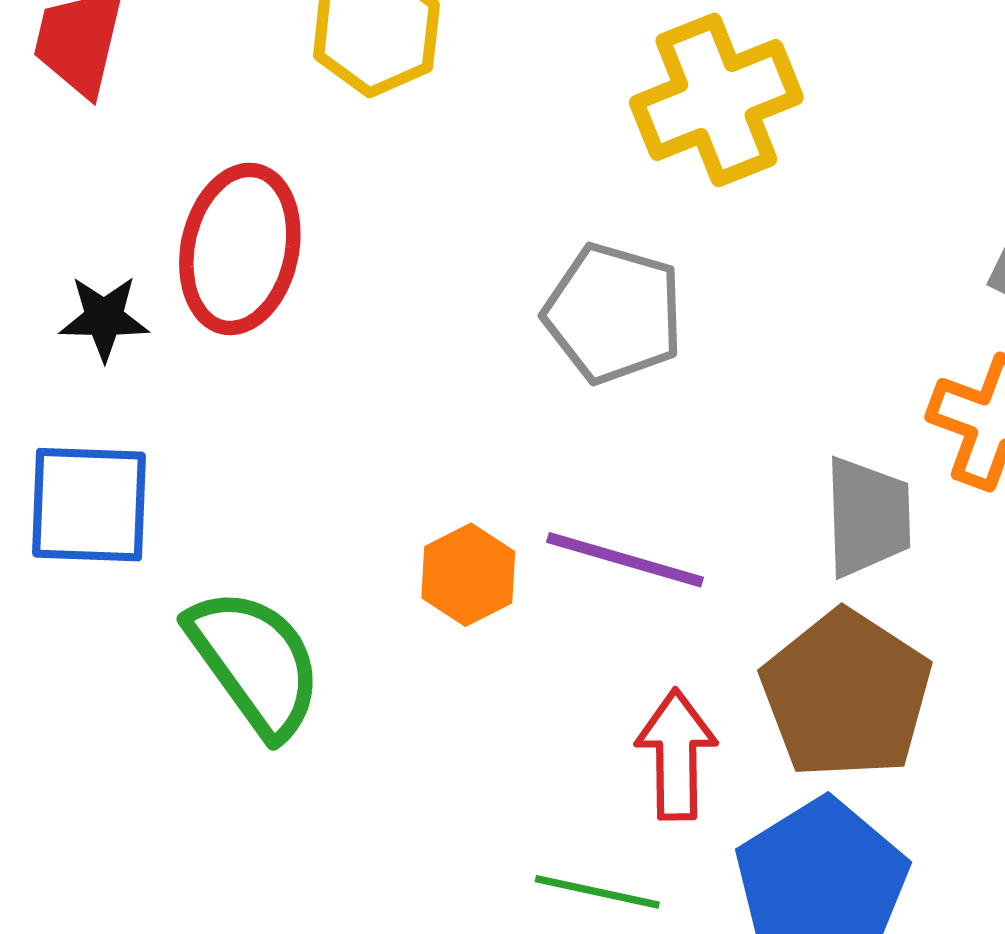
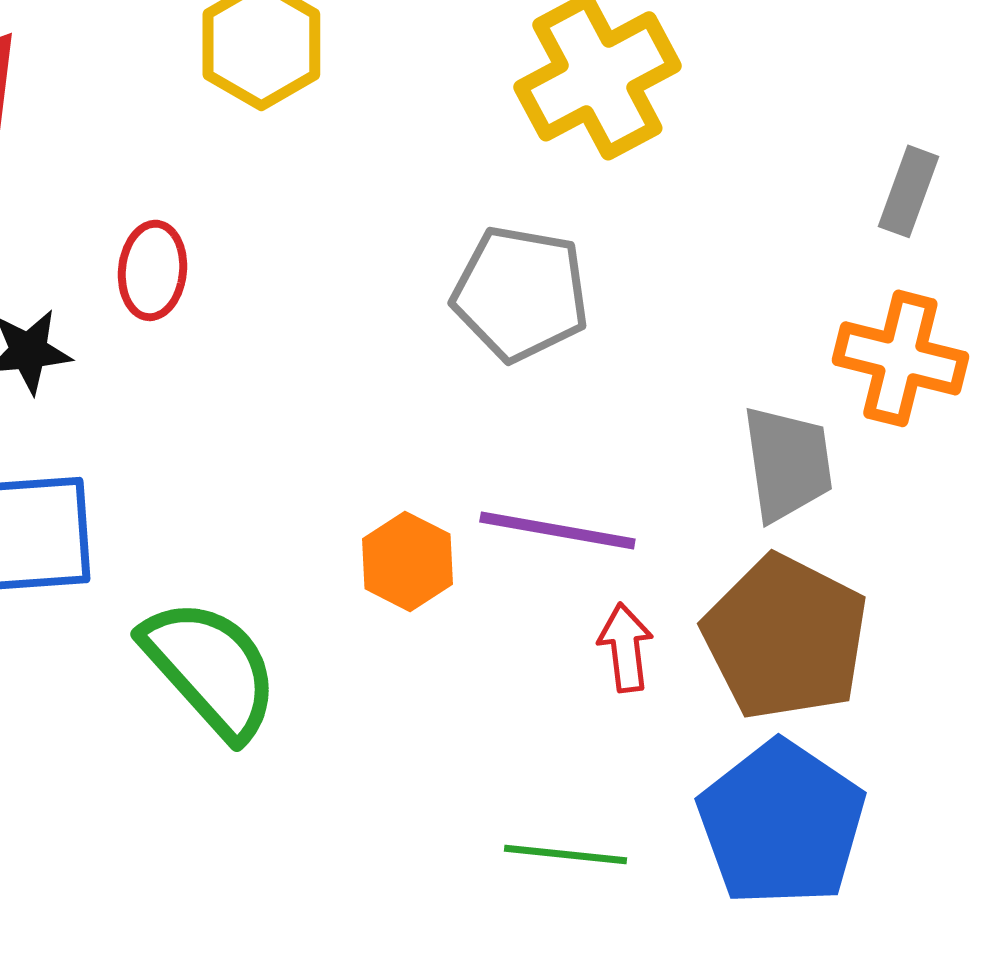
red ellipse: (240, 249) -> (152, 270), size x0.6
red arrow: (676, 755) -> (625, 647), moved, size x0.7

